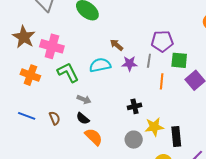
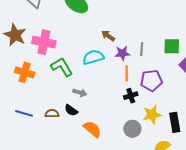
purple pentagon: (162, 41) -> (151, 80), moved
orange line: (162, 81) -> (127, 73), moved
brown semicircle: (55, 118) -> (52, 114), turned -64
black semicircle: (83, 118) -> (71, 110), moved

